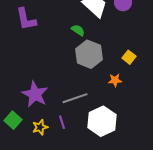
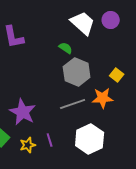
orange star: (115, 80) -> (103, 98), size x1.5
gray line: (75, 98) -> (73, 104), moved

